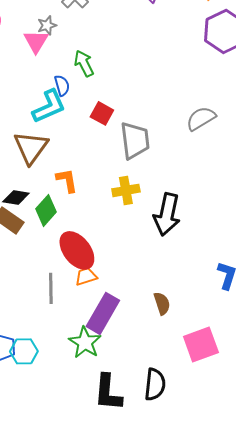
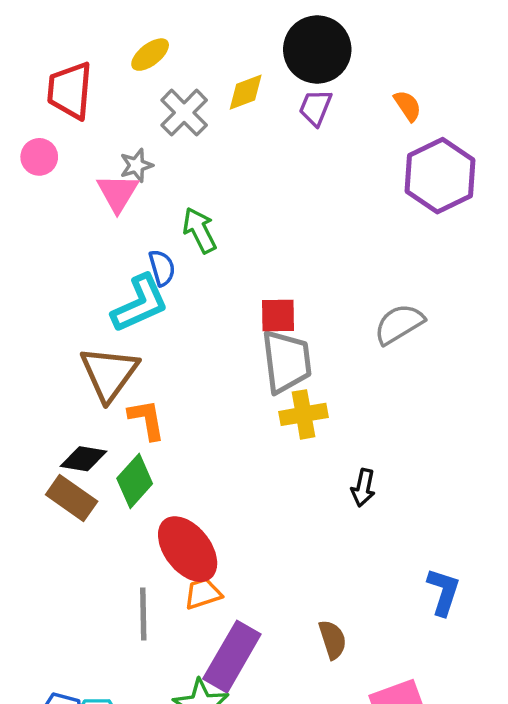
red square: (102, 113) -> (278, 316), moved, turned -30
orange L-shape: (67, 180) -> (147, 420), moved
yellow cross: (126, 190) -> (304, 414), moved
black arrow: (167, 214) -> (363, 488), moved, size x0.5

